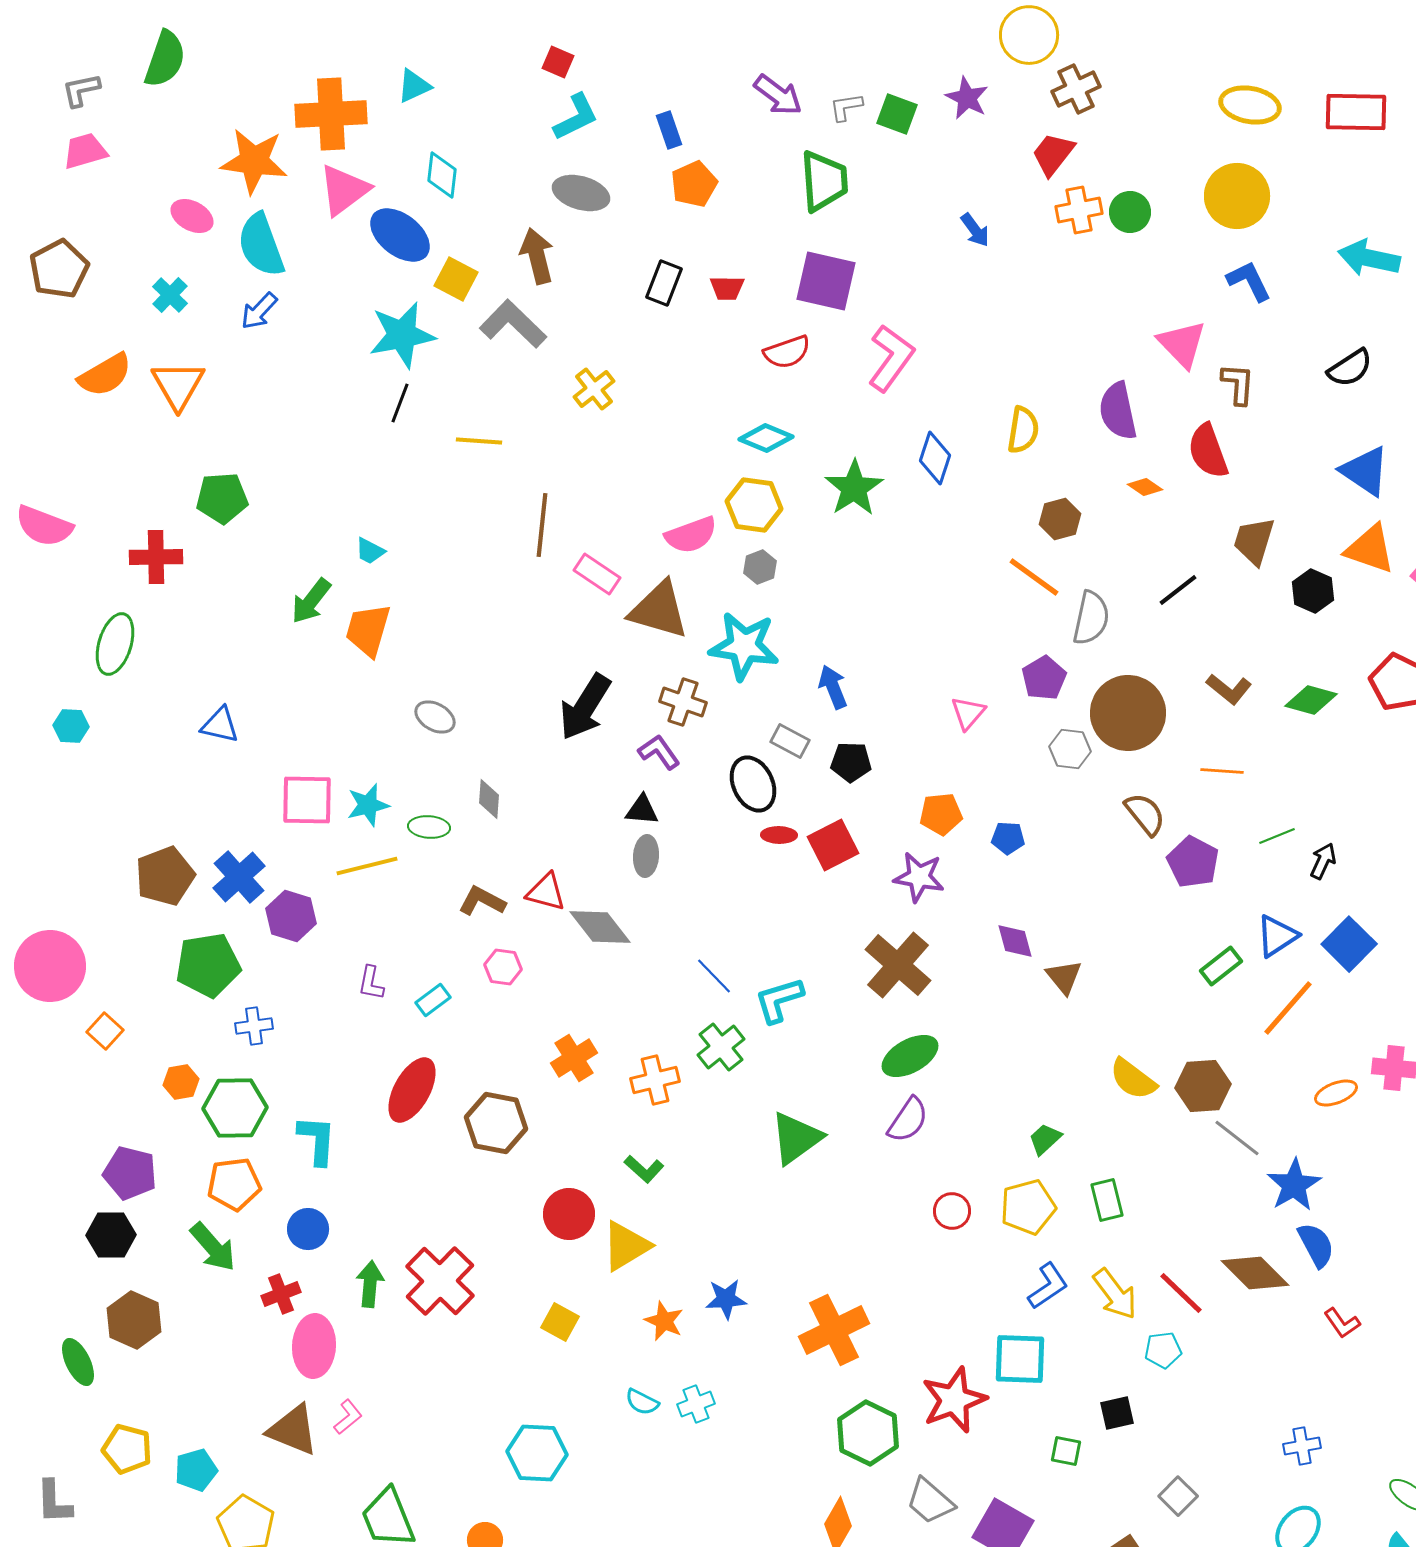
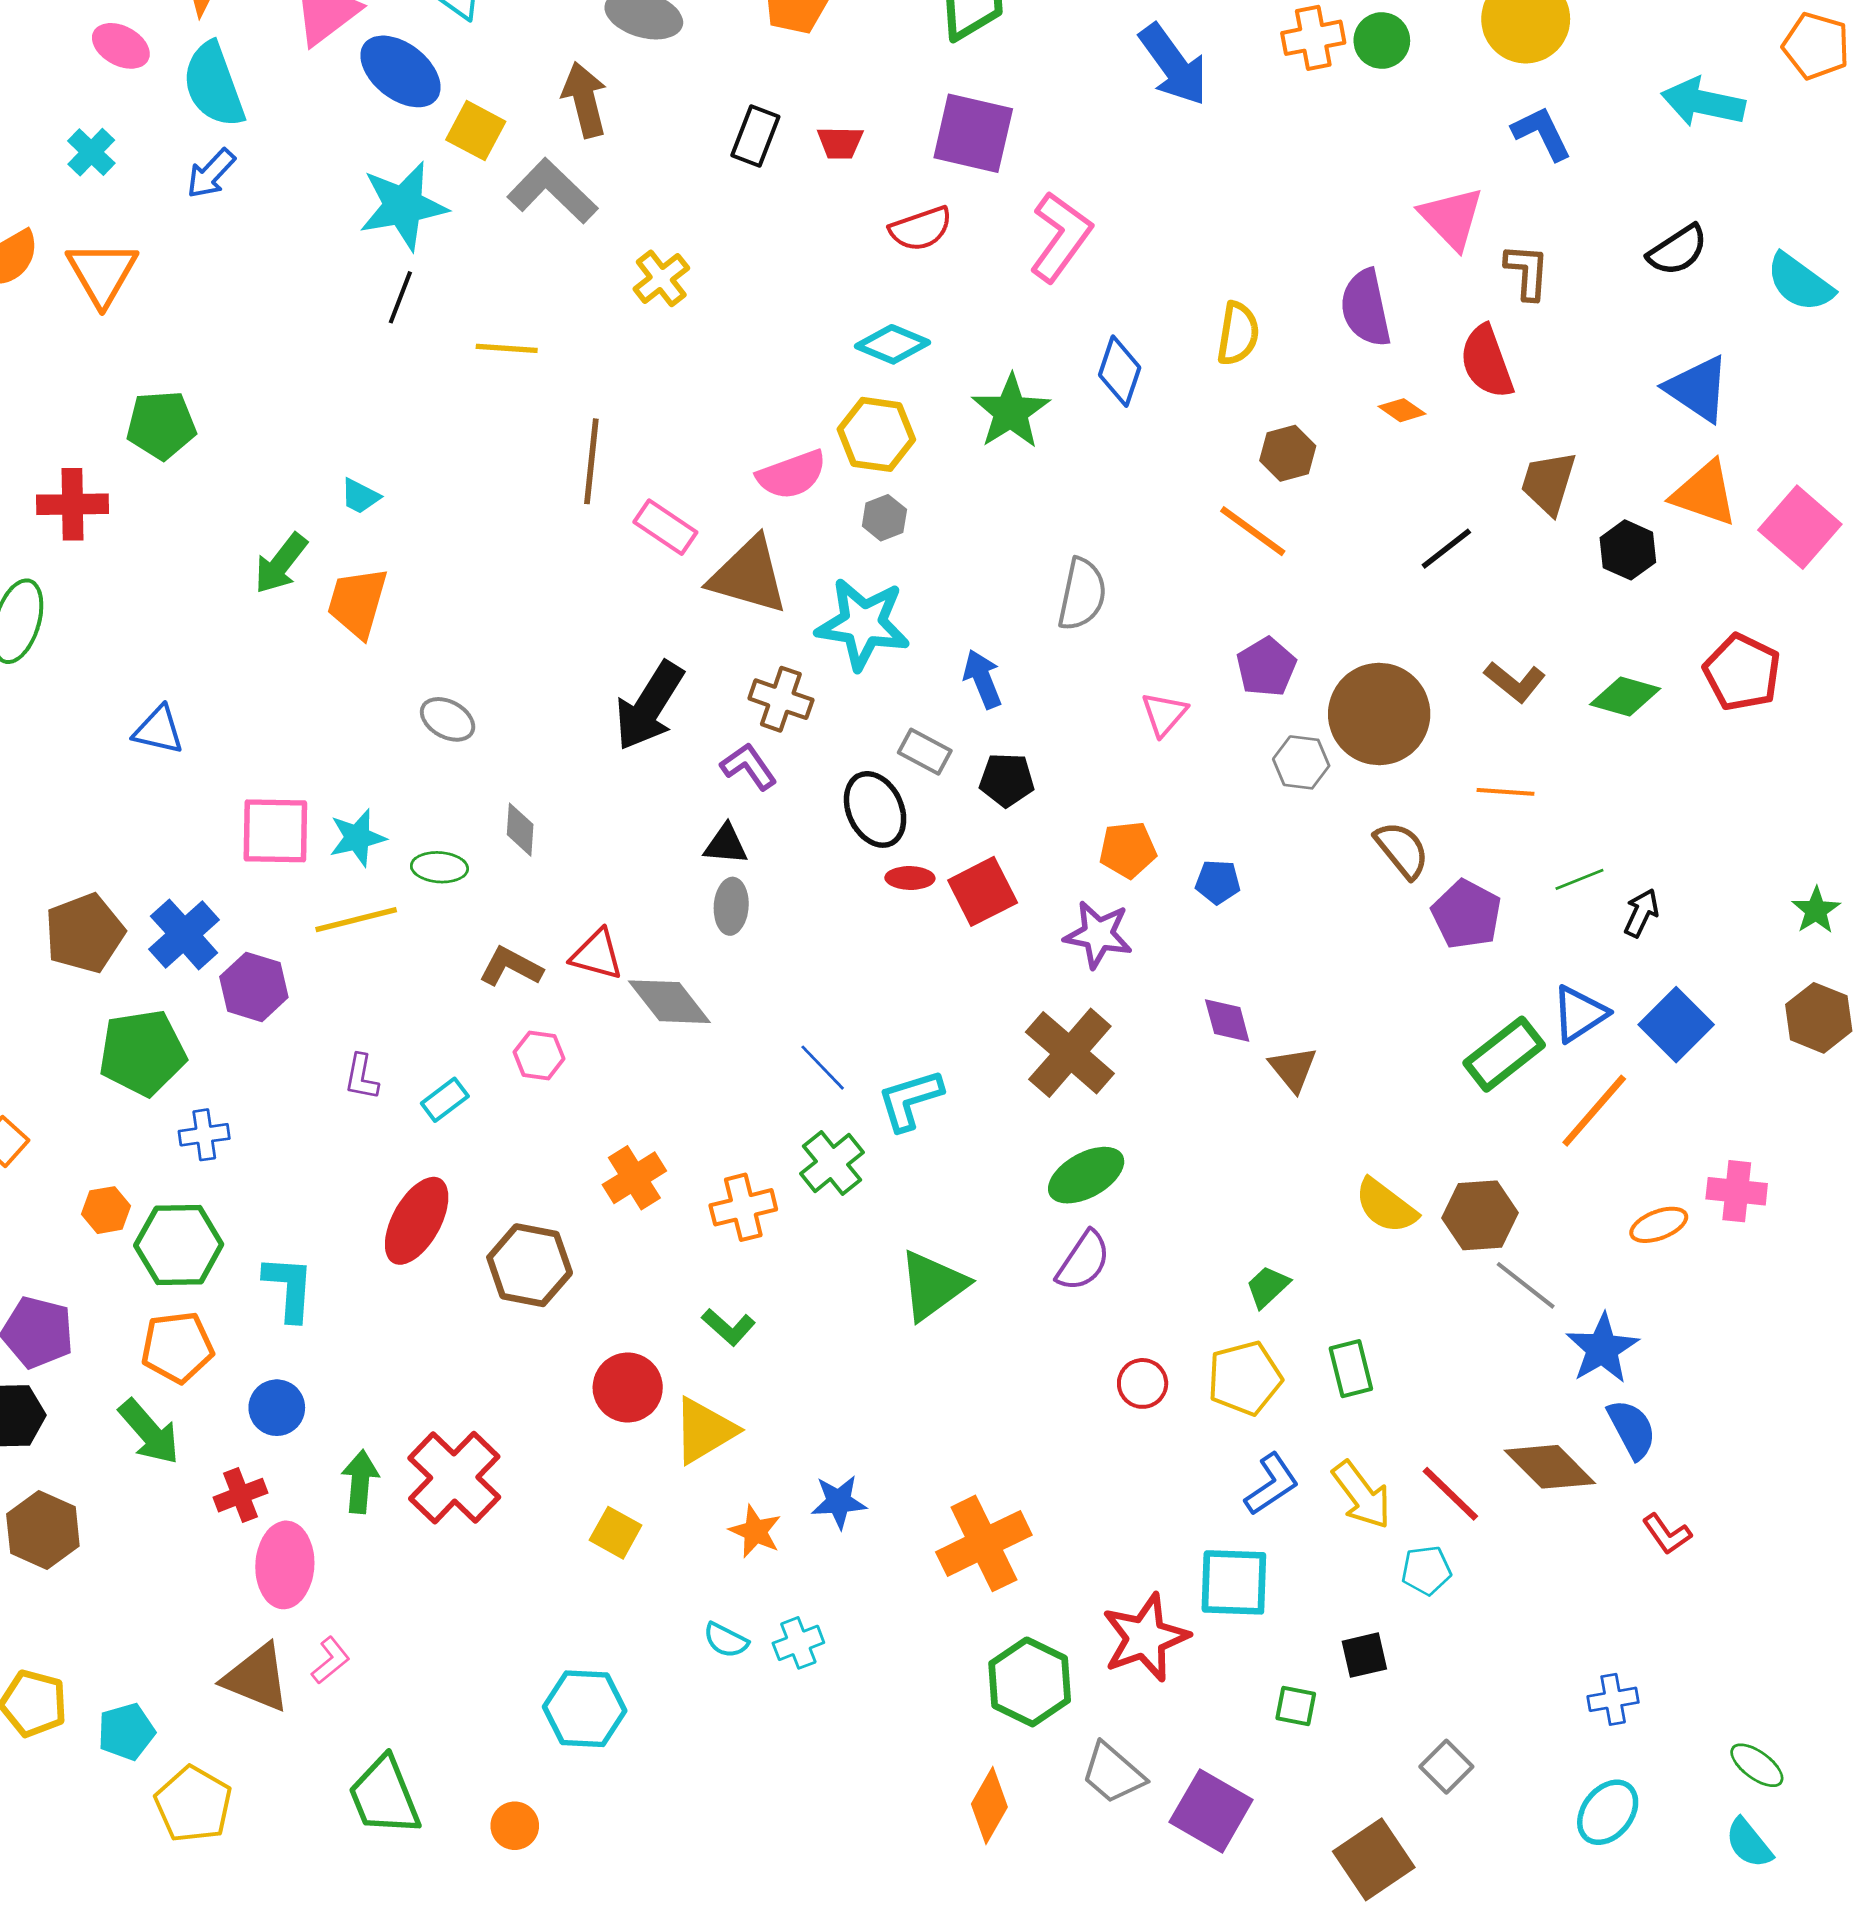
blue arrow: (975, 230) -> (1173, 65), size x1.8
gray semicircle: (1091, 618) -> (1082, 594), moved
green rectangle: (1221, 966) -> (1504, 1054), size x1.4

